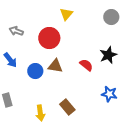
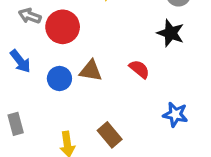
red circle: (49, 38) -> (63, 27), moved
black star: (108, 55) -> (171, 33), moved, turned -30

